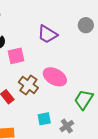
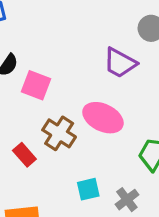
purple trapezoid: (47, 34) -> (120, 63), moved
pink square: (16, 56) -> (36, 85), turned 36

